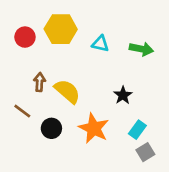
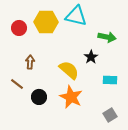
cyan triangle: (100, 44) -> (76, 16), moved, size x1.6
yellow semicircle: (67, 91) -> (69, 70), moved
black star: (123, 95) -> (91, 57), moved
cyan rectangle: (137, 130) -> (110, 80), moved, turned 56

